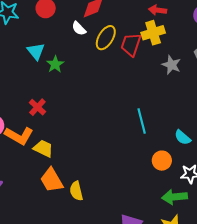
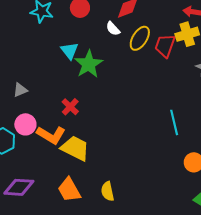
green star: (55, 64) -> (89, 64), size x1.6
yellow trapezoid: (43, 148) -> (75, 148), size x1.4
orange trapezoid: (52, 180) -> (69, 190), moved

